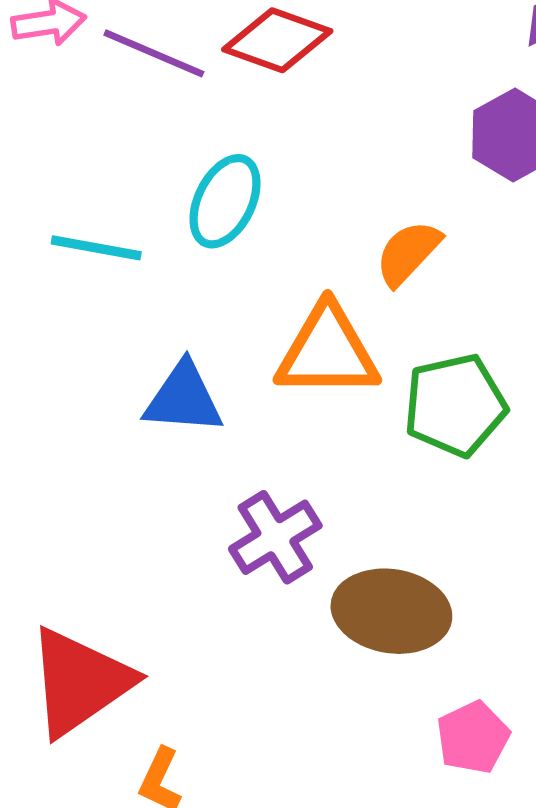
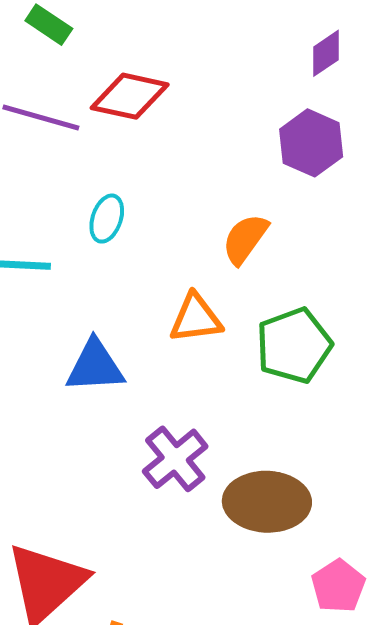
cyan ellipse: (225, 201) -> (107, 219), size x0.7
orange triangle: (327, 351) -> (196, 318), size x0.7

